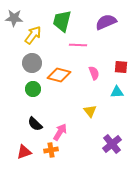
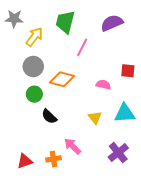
pink line: (78, 45) -> (82, 47), turned -66
pink semicircle: (94, 73) -> (103, 85), moved, turned -56
cyan triangle: (117, 92) -> (125, 113), moved, size x1.5
black semicircle: (35, 124) -> (49, 116), moved
pink arrow: (60, 132) -> (73, 146), moved, turned -78

